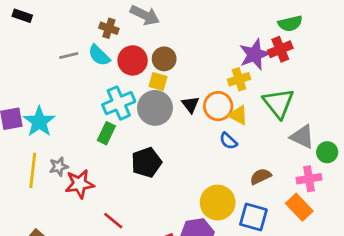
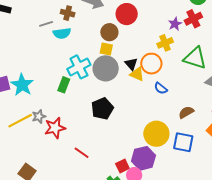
purple star: (255, 54) -> (175, 24), size x0.6
gray line: (69, 55) -> (46, 24), moved
cyan semicircle: (99, 55) -> (62, 33), turned -48
red circle: (133, 60) -> (127, 14), moved
green triangle: (278, 103) -> (195, 58), turned -30
yellow triangle: (238, 115) -> (137, 74), moved
green rectangle: (106, 133) -> (64, 85), moved
yellow line: (33, 170) -> (20, 121), turned 60

